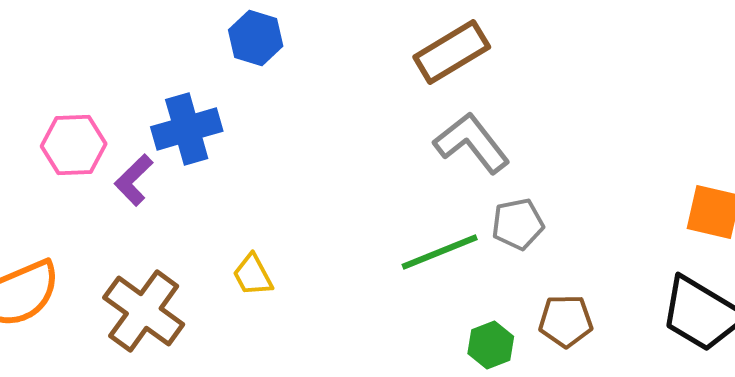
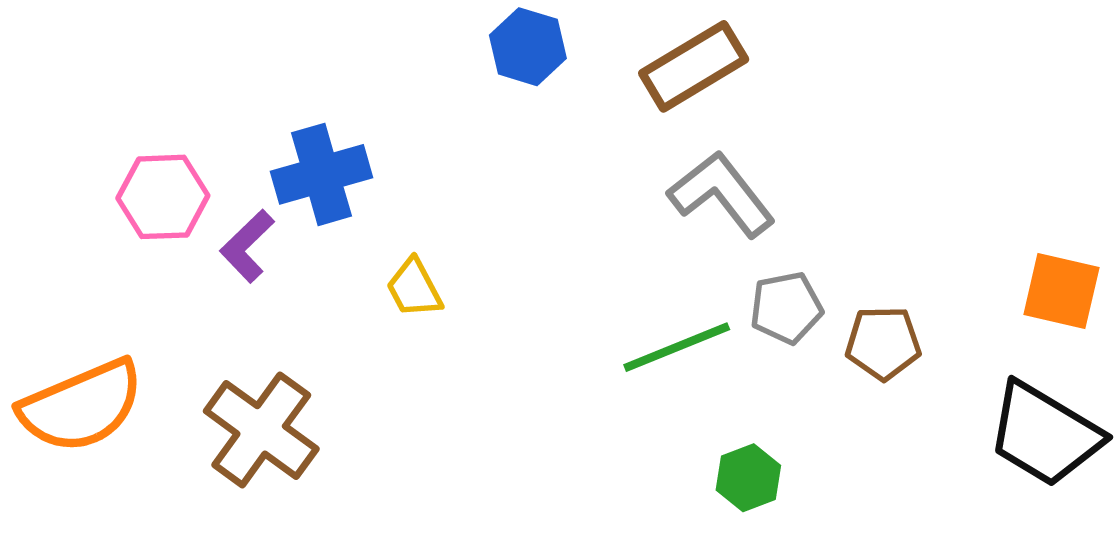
blue hexagon: (256, 38) -> (528, 47), moved
yellow trapezoid: (253, 275) -> (414, 288), moved
brown pentagon: (566, 321) -> (883, 343), moved

